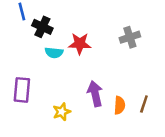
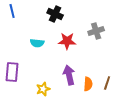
black cross: (42, 27) -> (55, 14), moved
red star: (80, 44) -> (67, 41), moved

